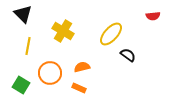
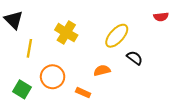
black triangle: (23, 14) -> (14, 20), moved
orange semicircle: (82, 67) -> (102, 70), moved

